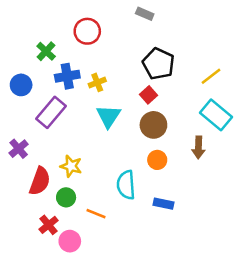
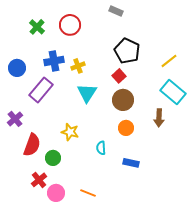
green cross: (46, 51) -> (37, 27), moved
yellow star: (71, 166) -> (70, 132), moved
cyan semicircle: (126, 185) -> (101, 148), size x0.6
orange line: (96, 214) -> (88, 193), moved

